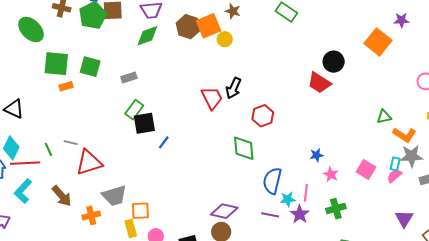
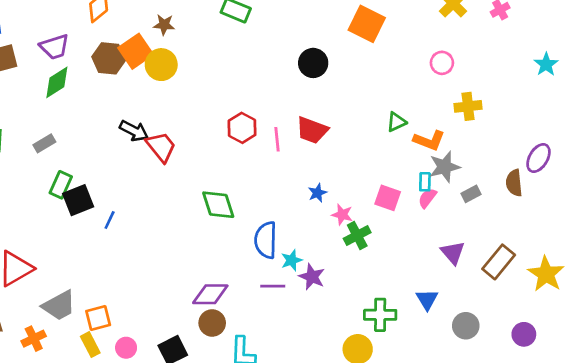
yellow circle: (225, 39) -> (161, 65), size x1.5
red trapezoid: (319, 83) -> (312, 130), moved
black arrow: (234, 88) -> (134, 131), moved, turned -75
red hexagon: (263, 116) -> (242, 128), moved
pink line: (306, 193) -> (277, 139), moved
green cross: (336, 209) -> (357, 235), moved

